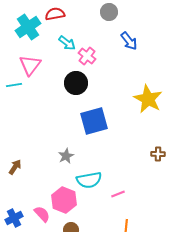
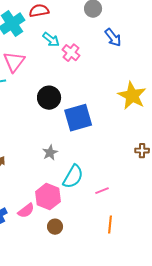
black circle: (76, 83) -> (49, 98), moved
cyan semicircle: (89, 180) -> (73, 177), turned -50
pink semicircle: (42, 214) -> (26, 211), turned 96

